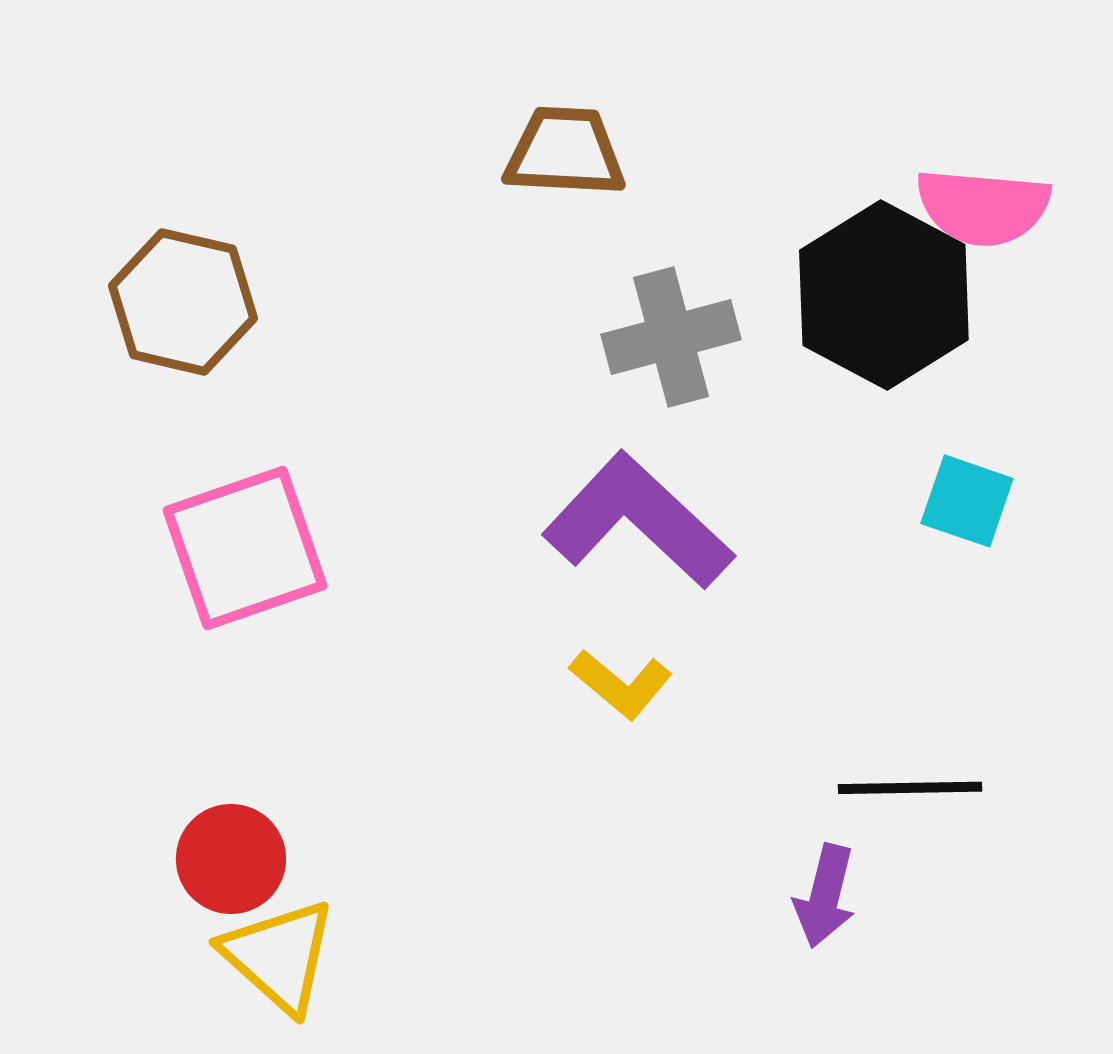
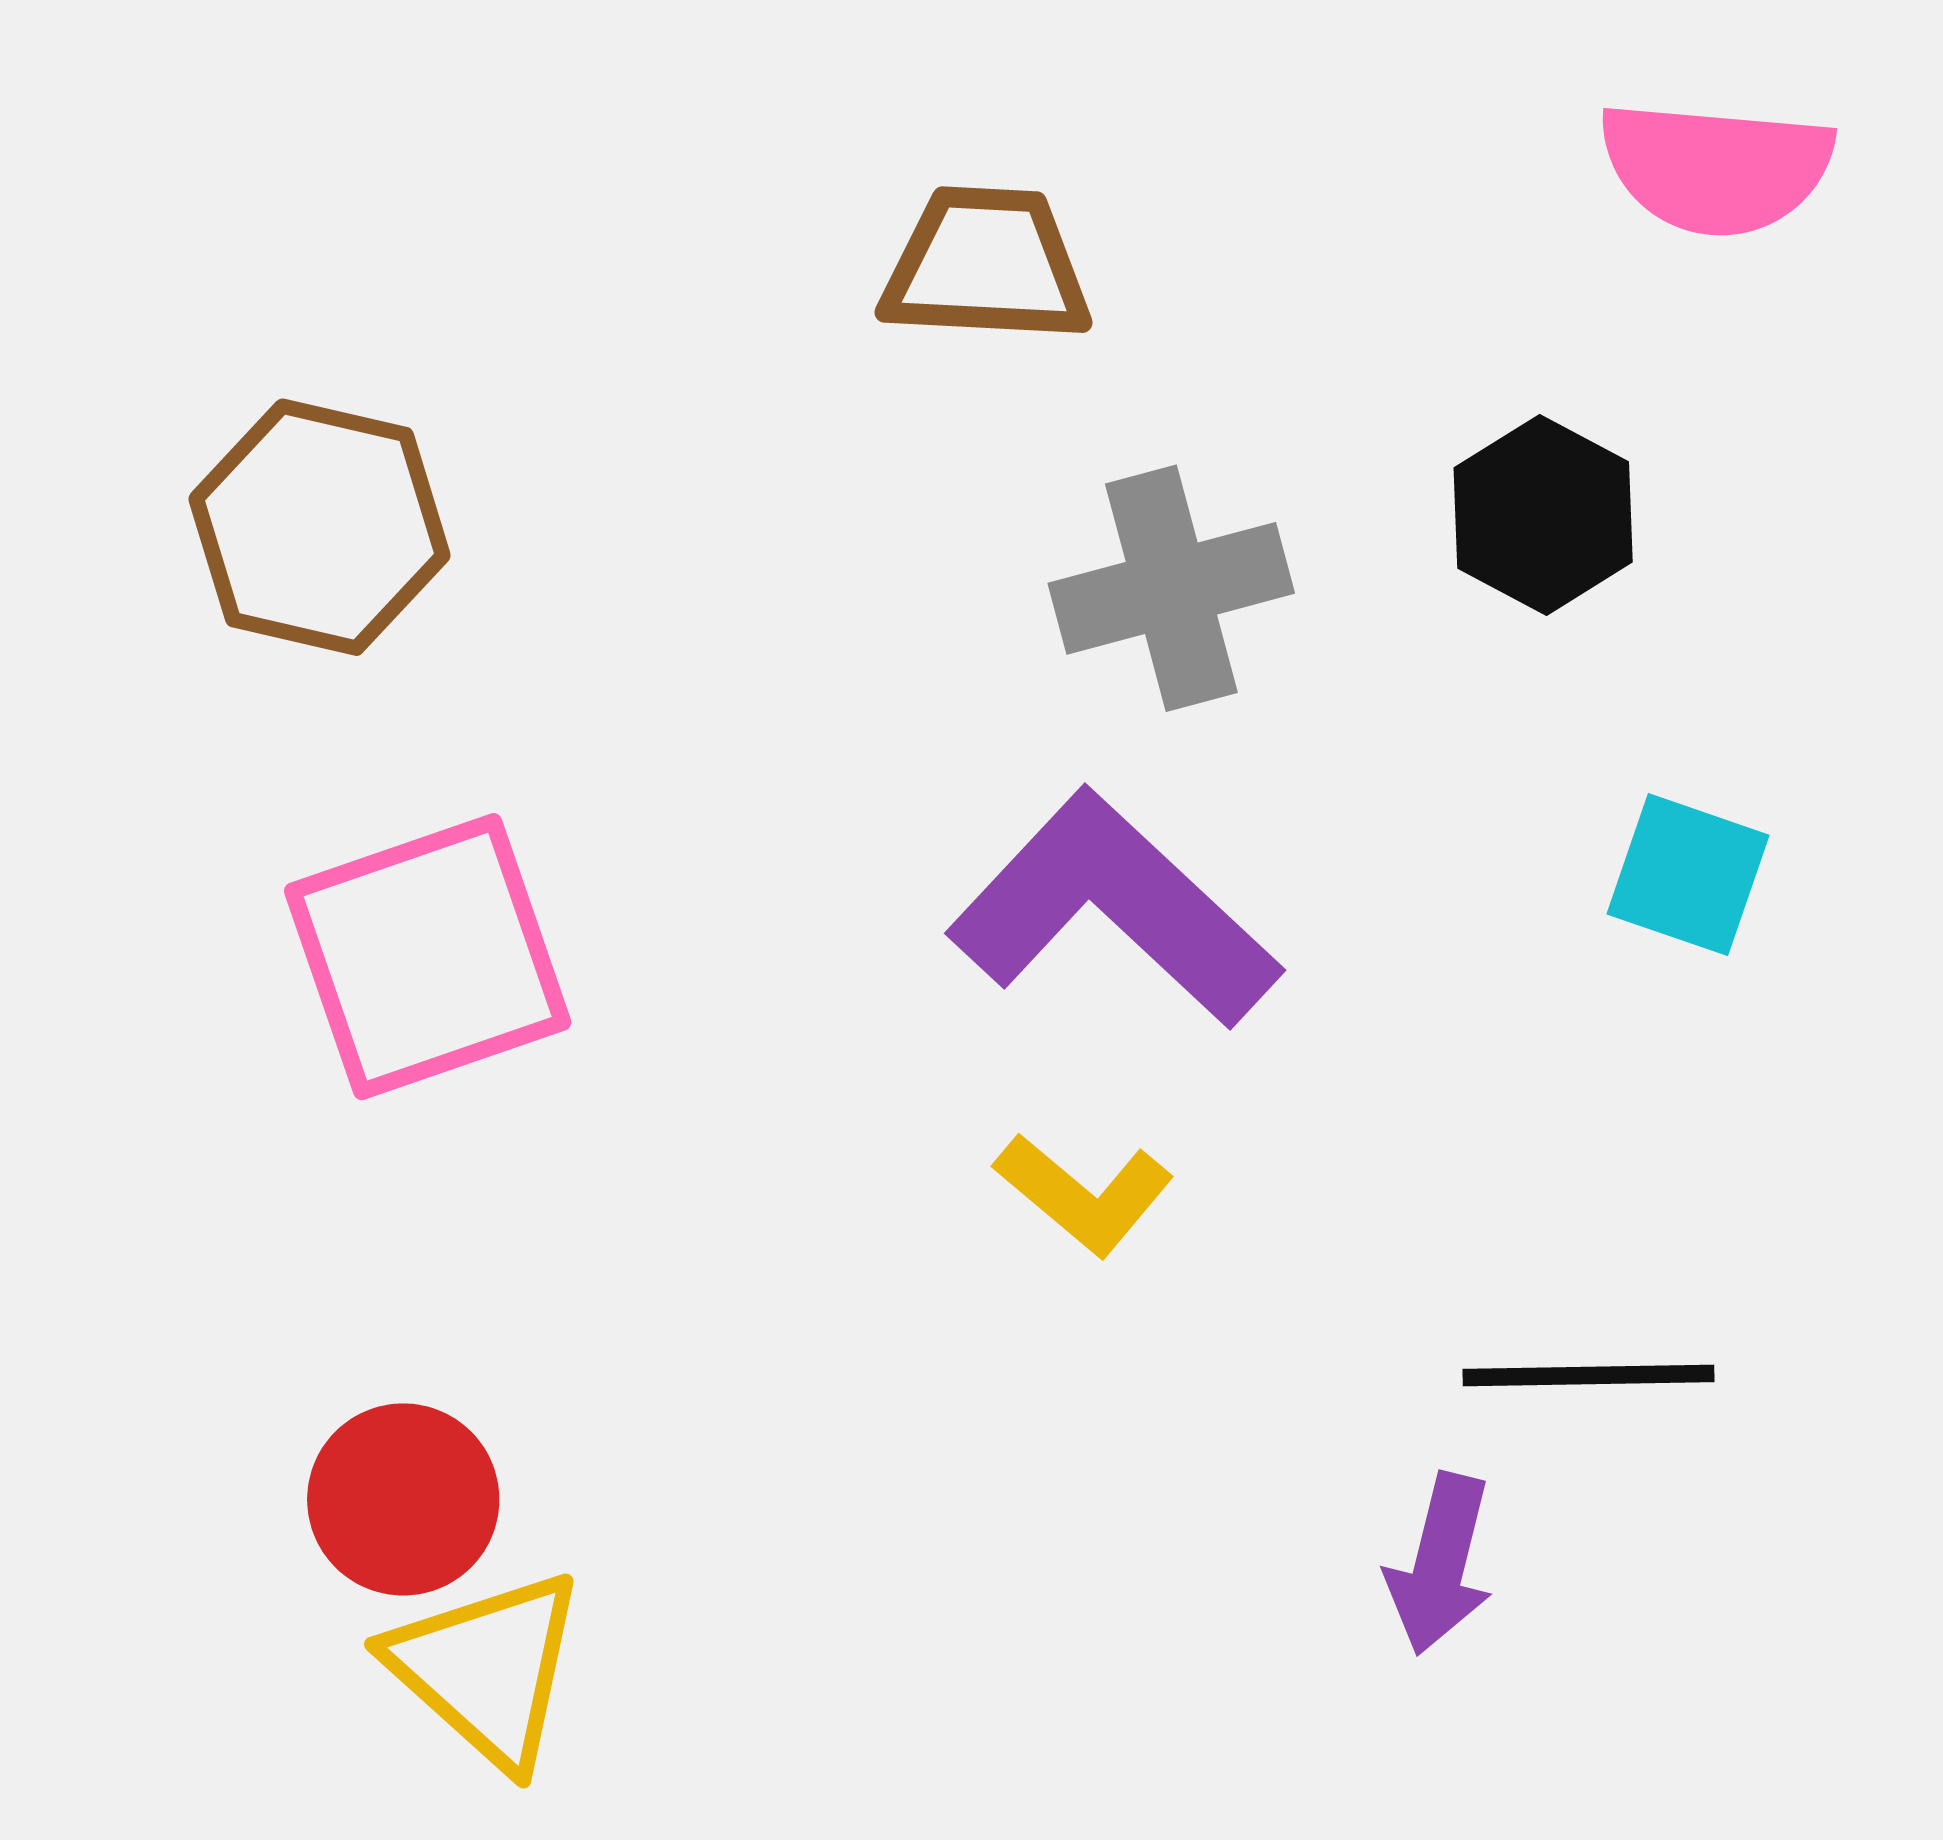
pink semicircle: (983, 207) -> (1716, 168), moved
black hexagon: (884, 295) -> (1543, 515), size x0.6

